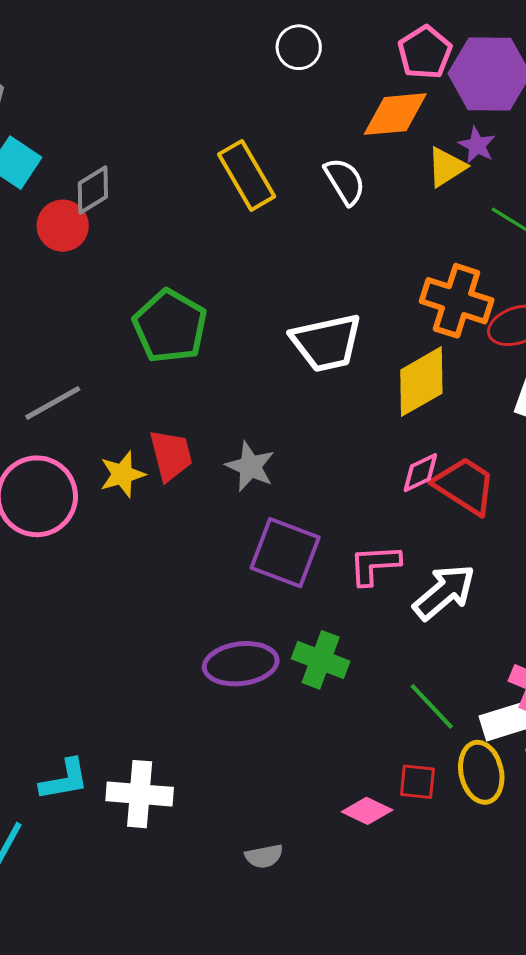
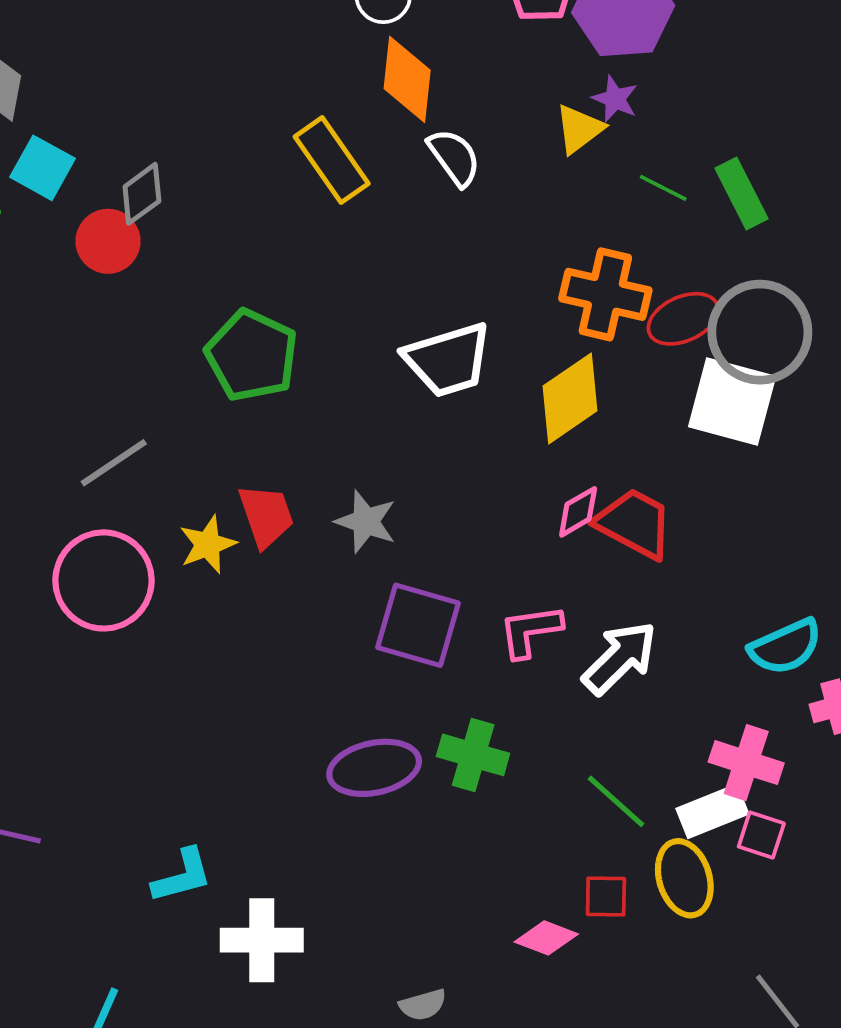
orange diamond: (395, 114) -> (407, 79), moved, turned -74
cyan L-shape: (64, 780) -> (182, 876), moved

